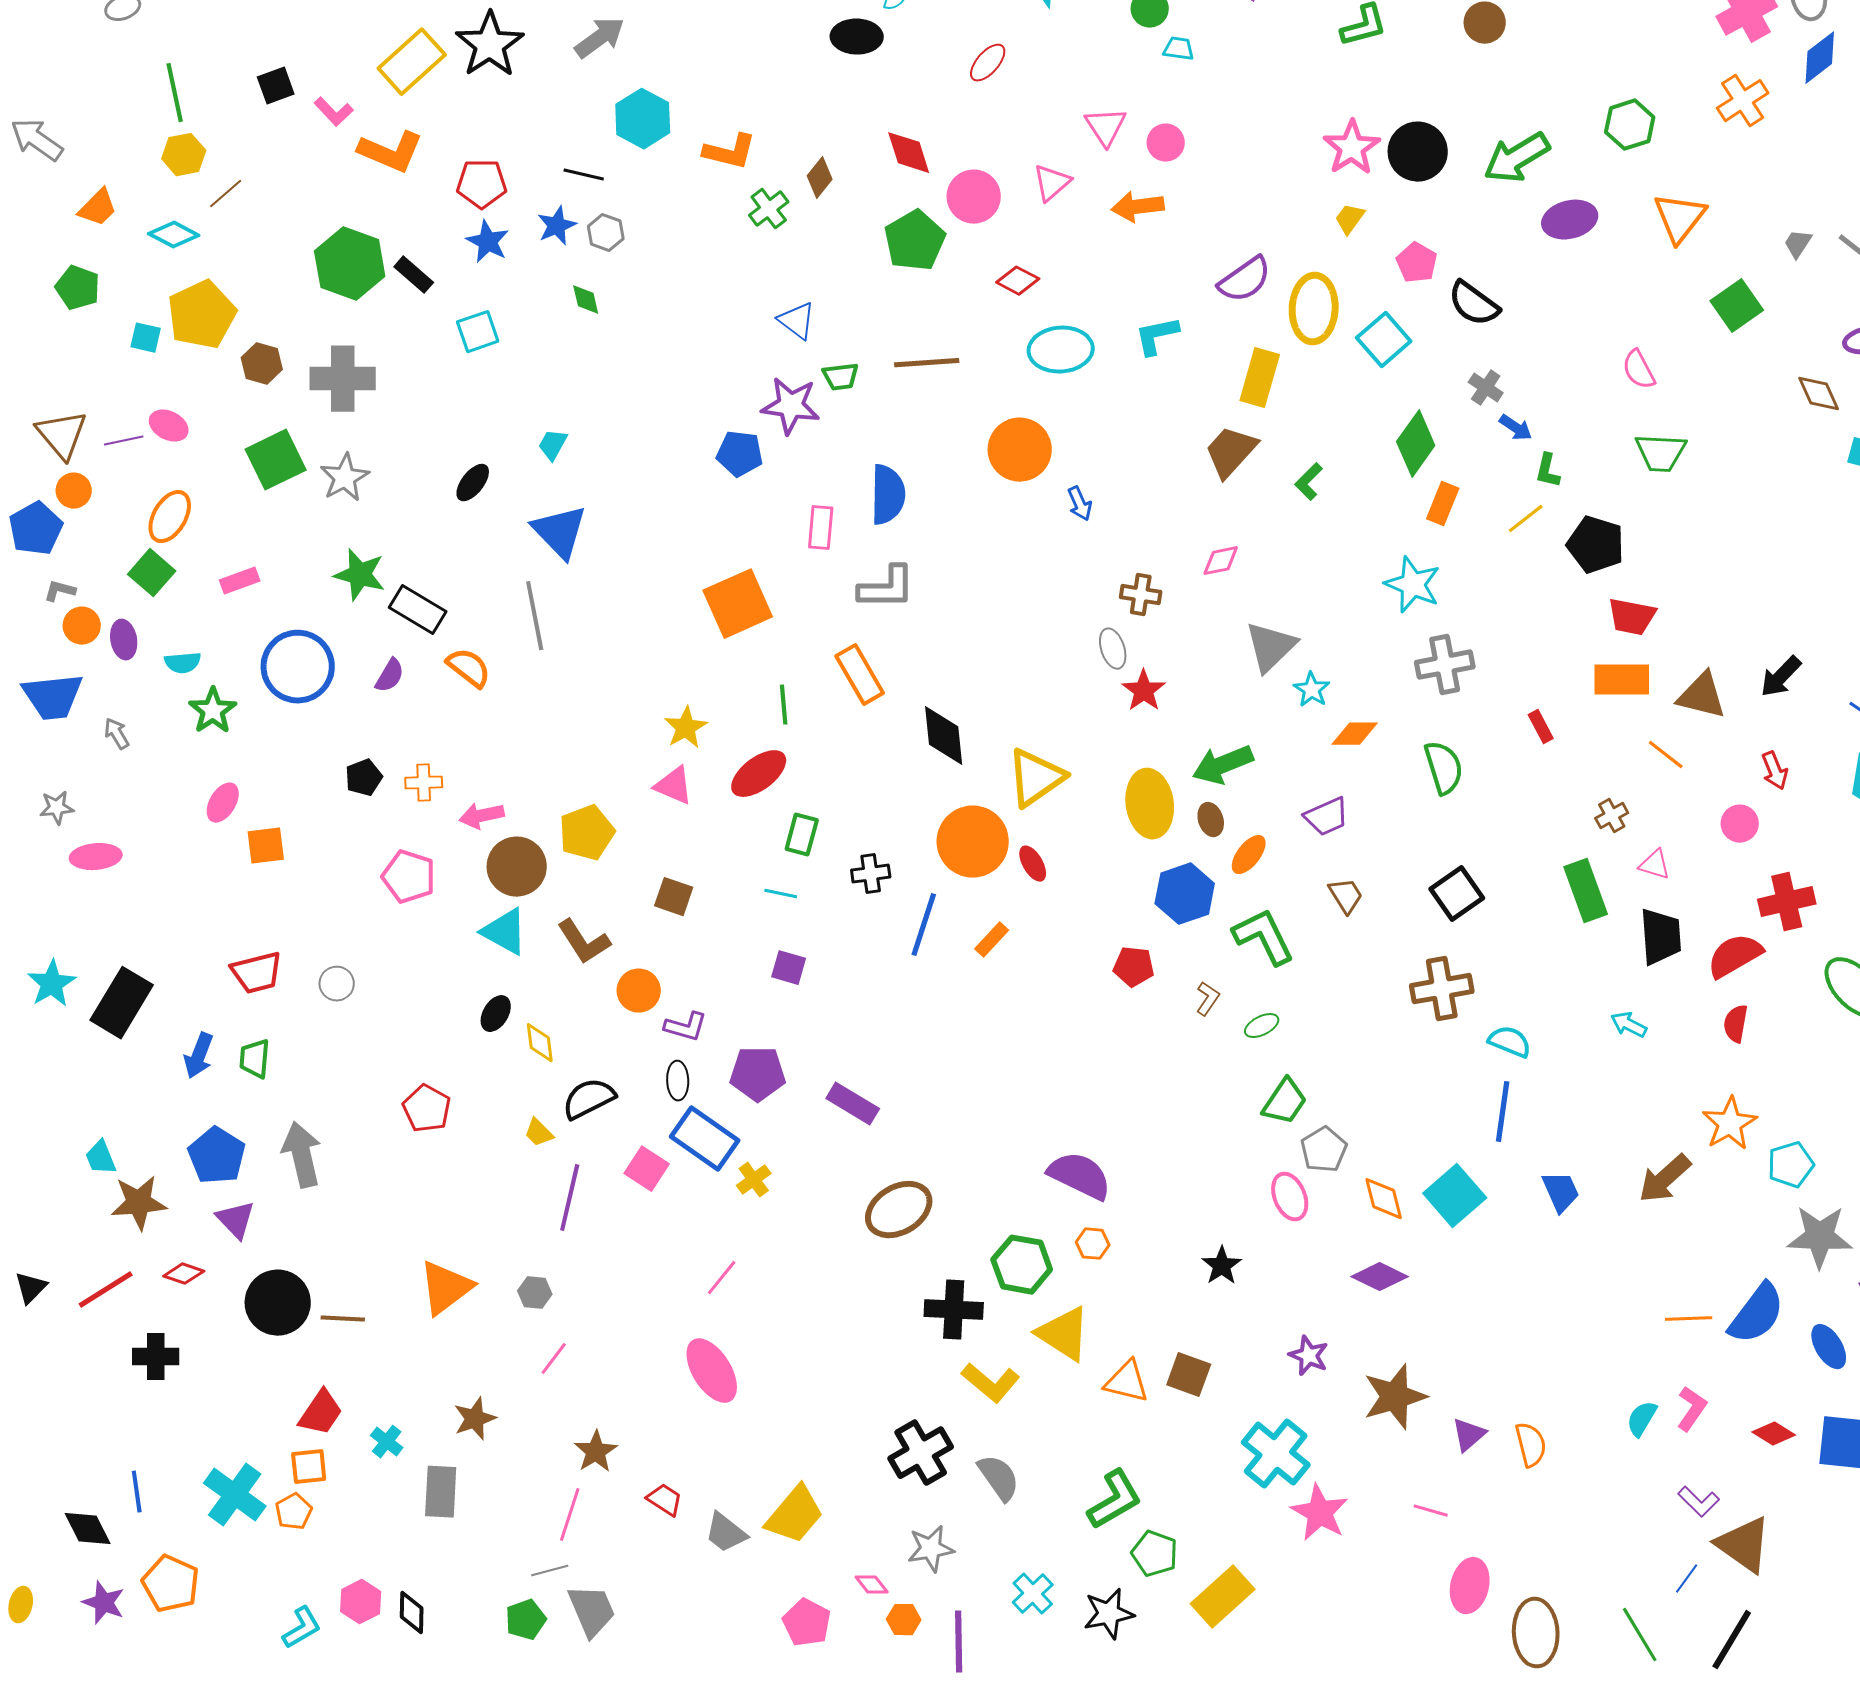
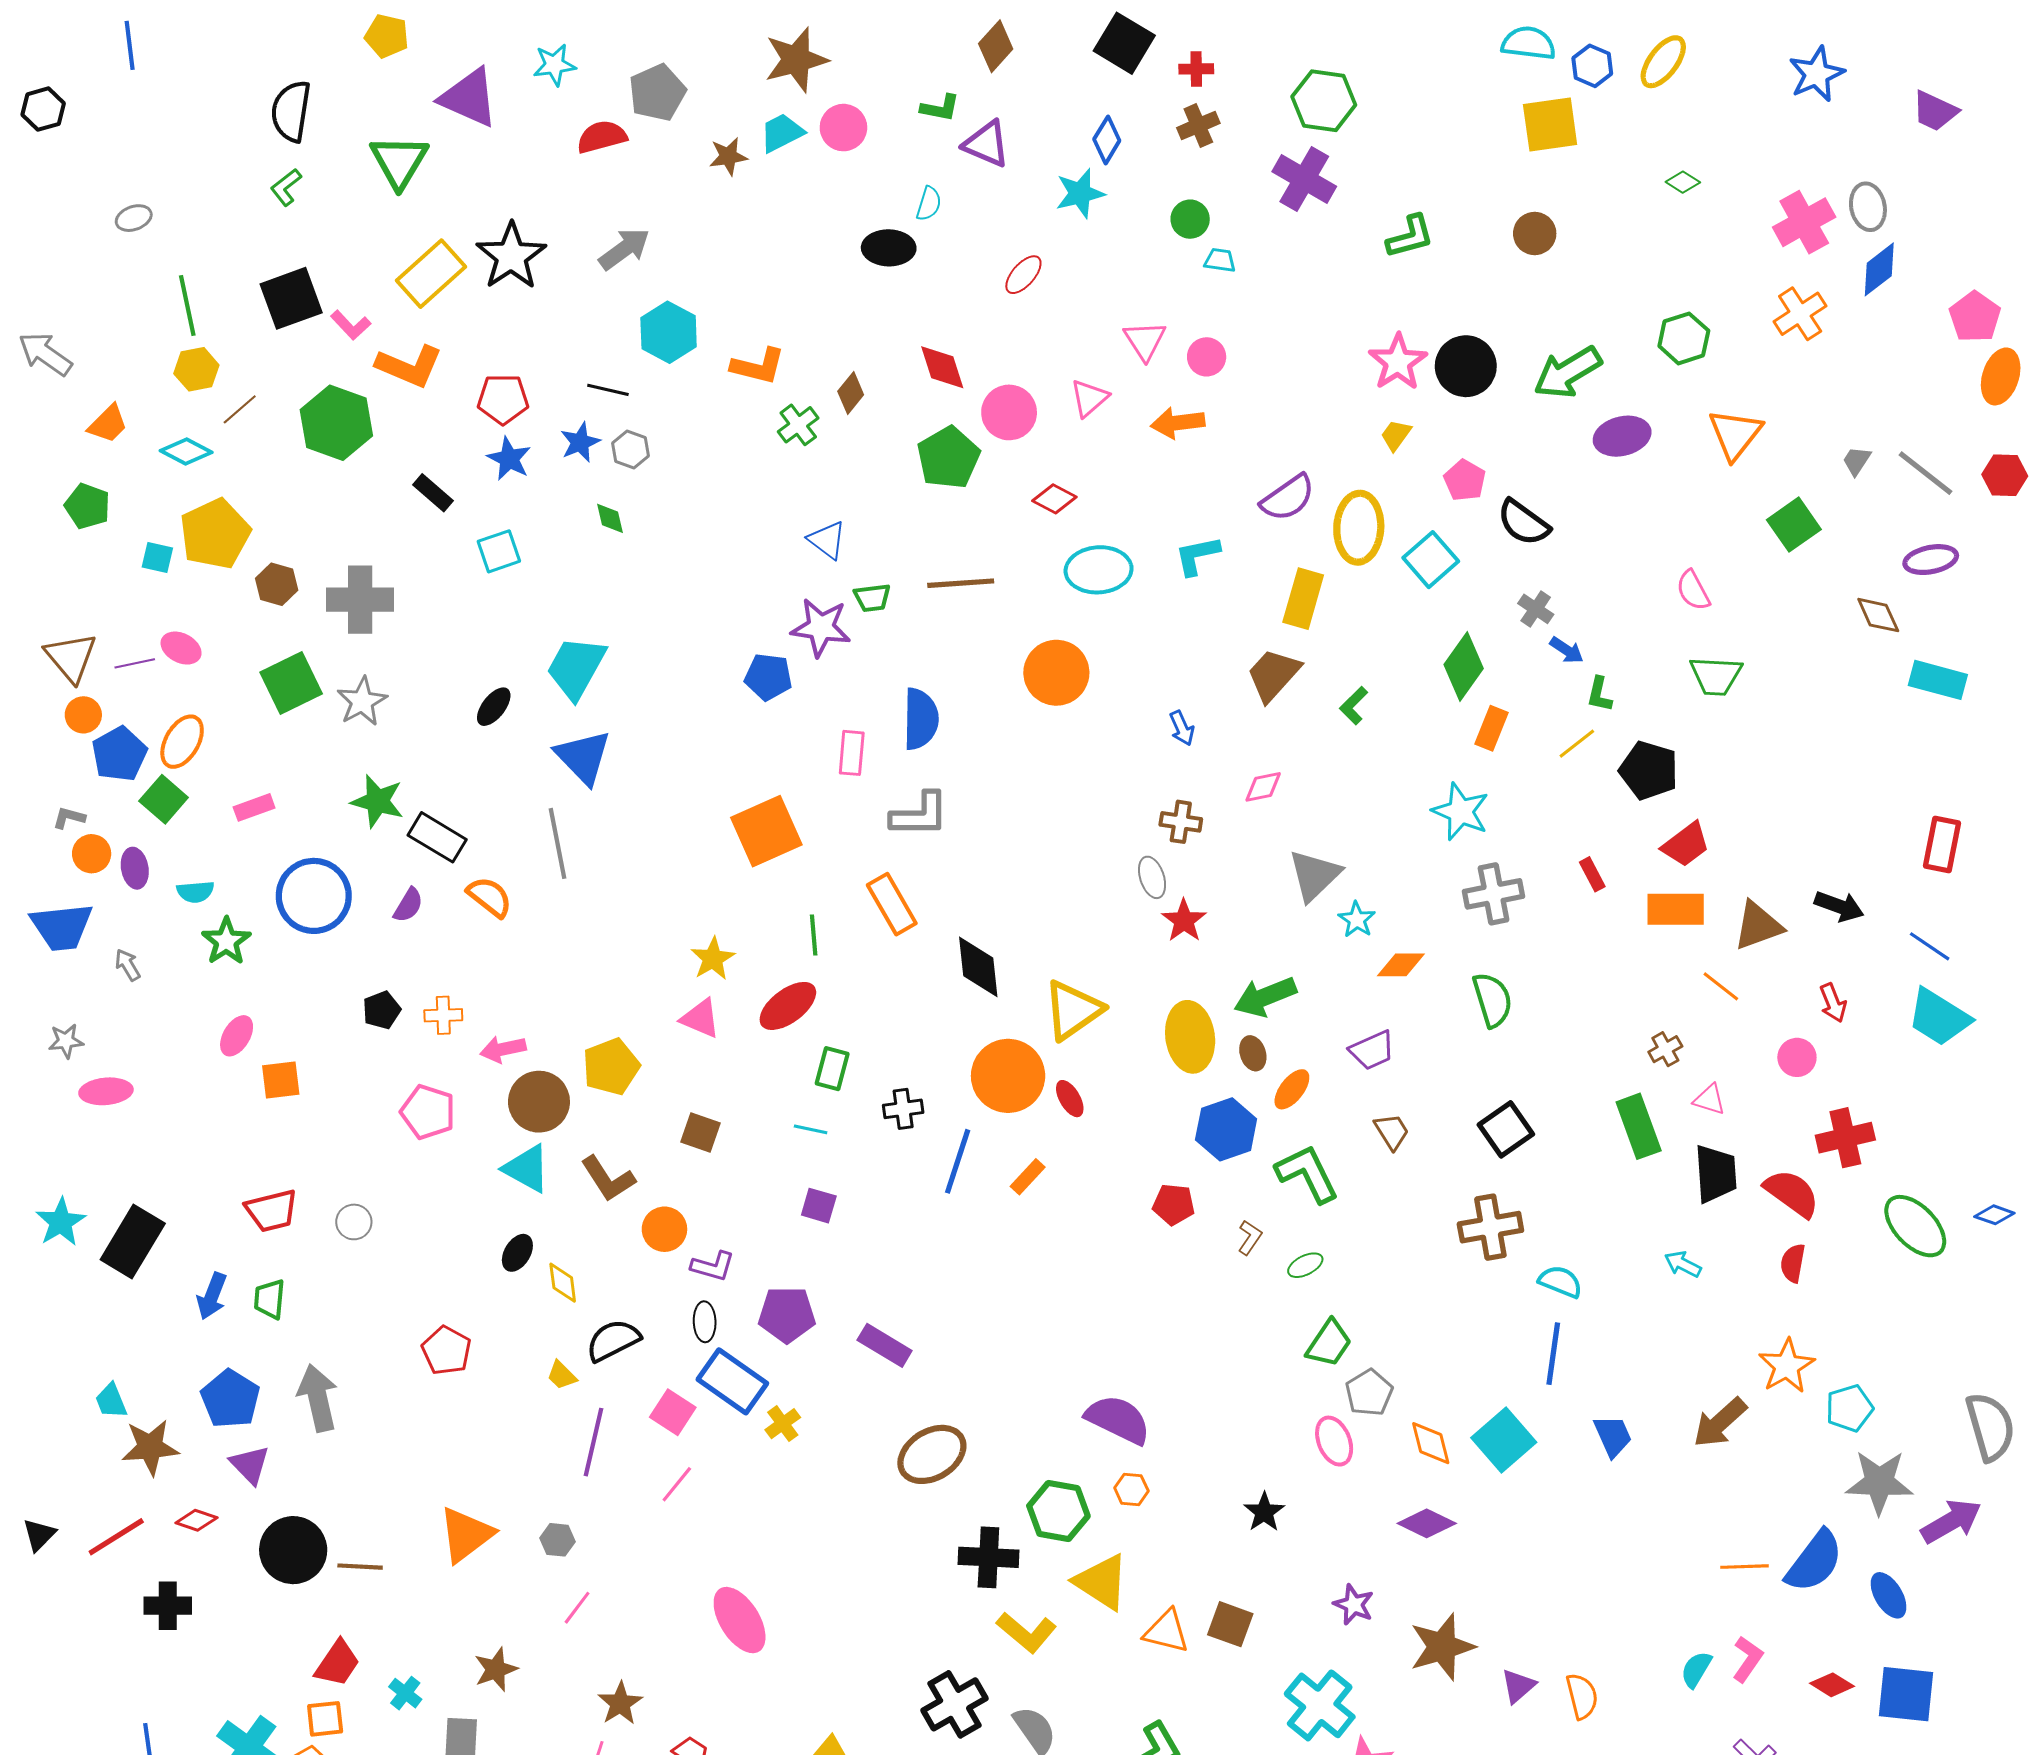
black square: (276, 86) -> (291, 298), size x1.6
green hexagon: (350, 264) -> (336, 423), moved
cyan trapezoid: (553, 445) -> (576, 668), size x2.0
blue arrow: (1080, 504) -> (1182, 728), moved
blue pentagon: (36, 529) -> (119, 754), moved
red trapezoid: (1632, 617) -> (1686, 844), turned -48
black arrow: (1781, 677) -> (1839, 906), turned -114
brown triangle: (1702, 696) -> (1758, 926), turned -34
red rectangle: (1541, 727) -> (1592, 874), moved
red semicircle: (1735, 956) -> (1792, 1193), turned 66
pink line: (722, 1278) -> (677, 1484), moved

